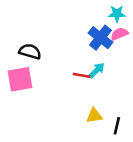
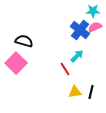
red line: (82, 75) -> (65, 69), moved, turned 48
pink square: (20, 79) -> (16, 63), turned -35
black line: (117, 126) -> (91, 92), moved

